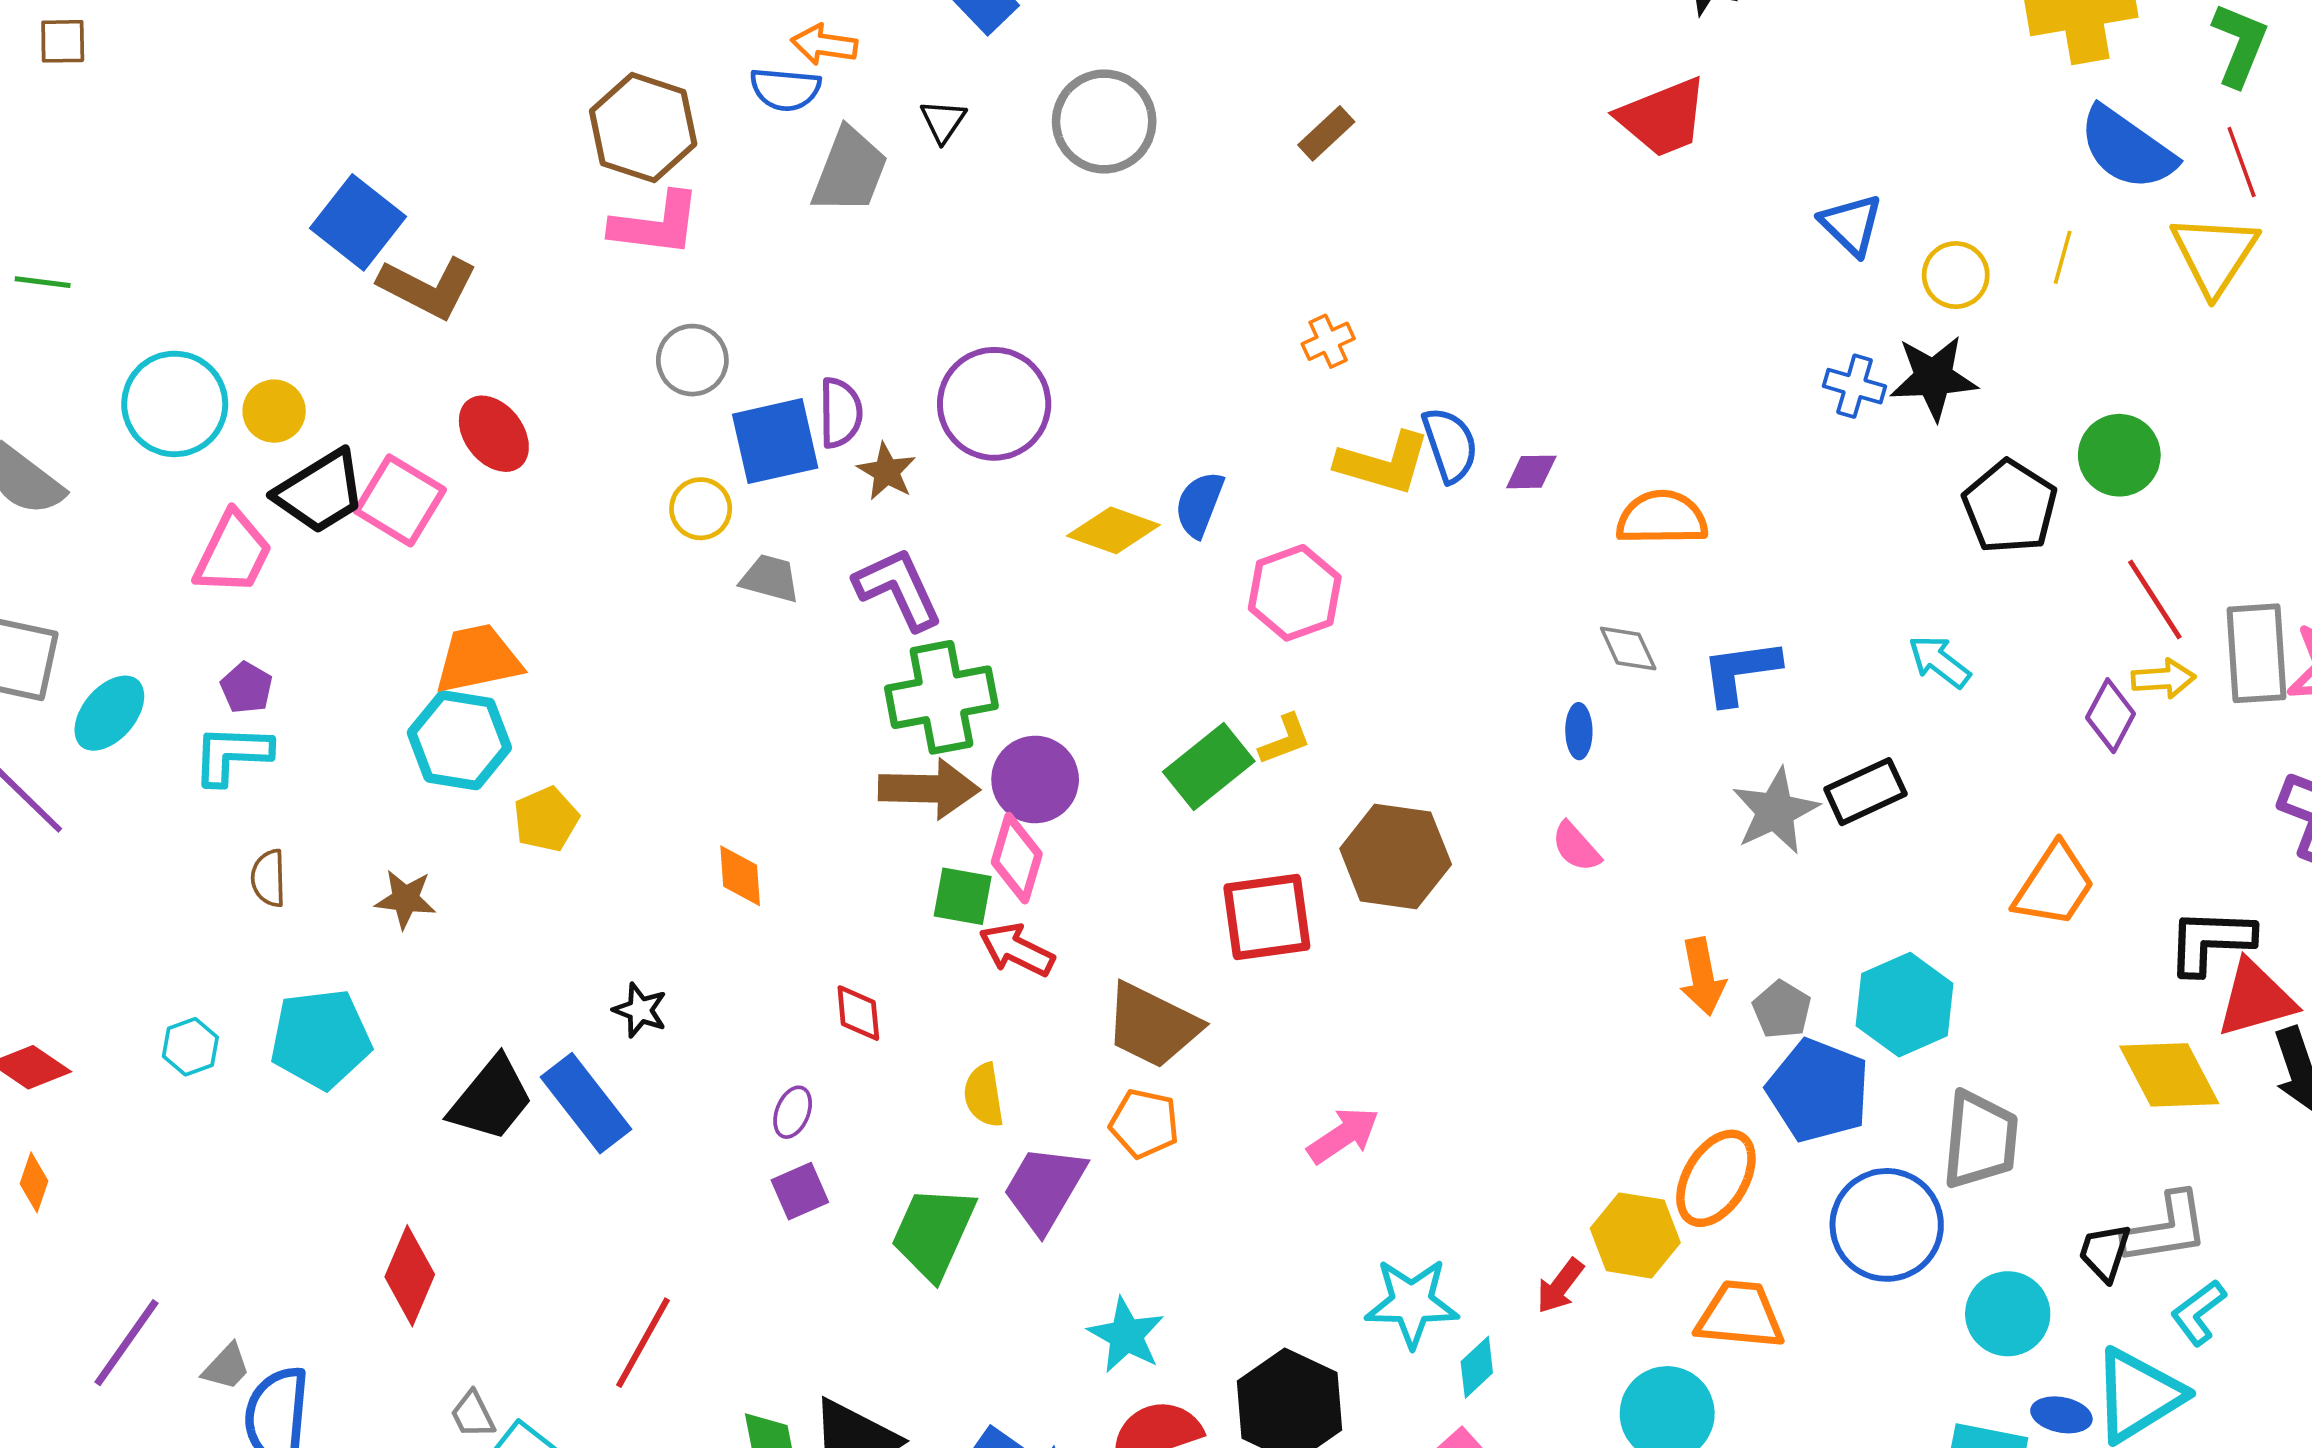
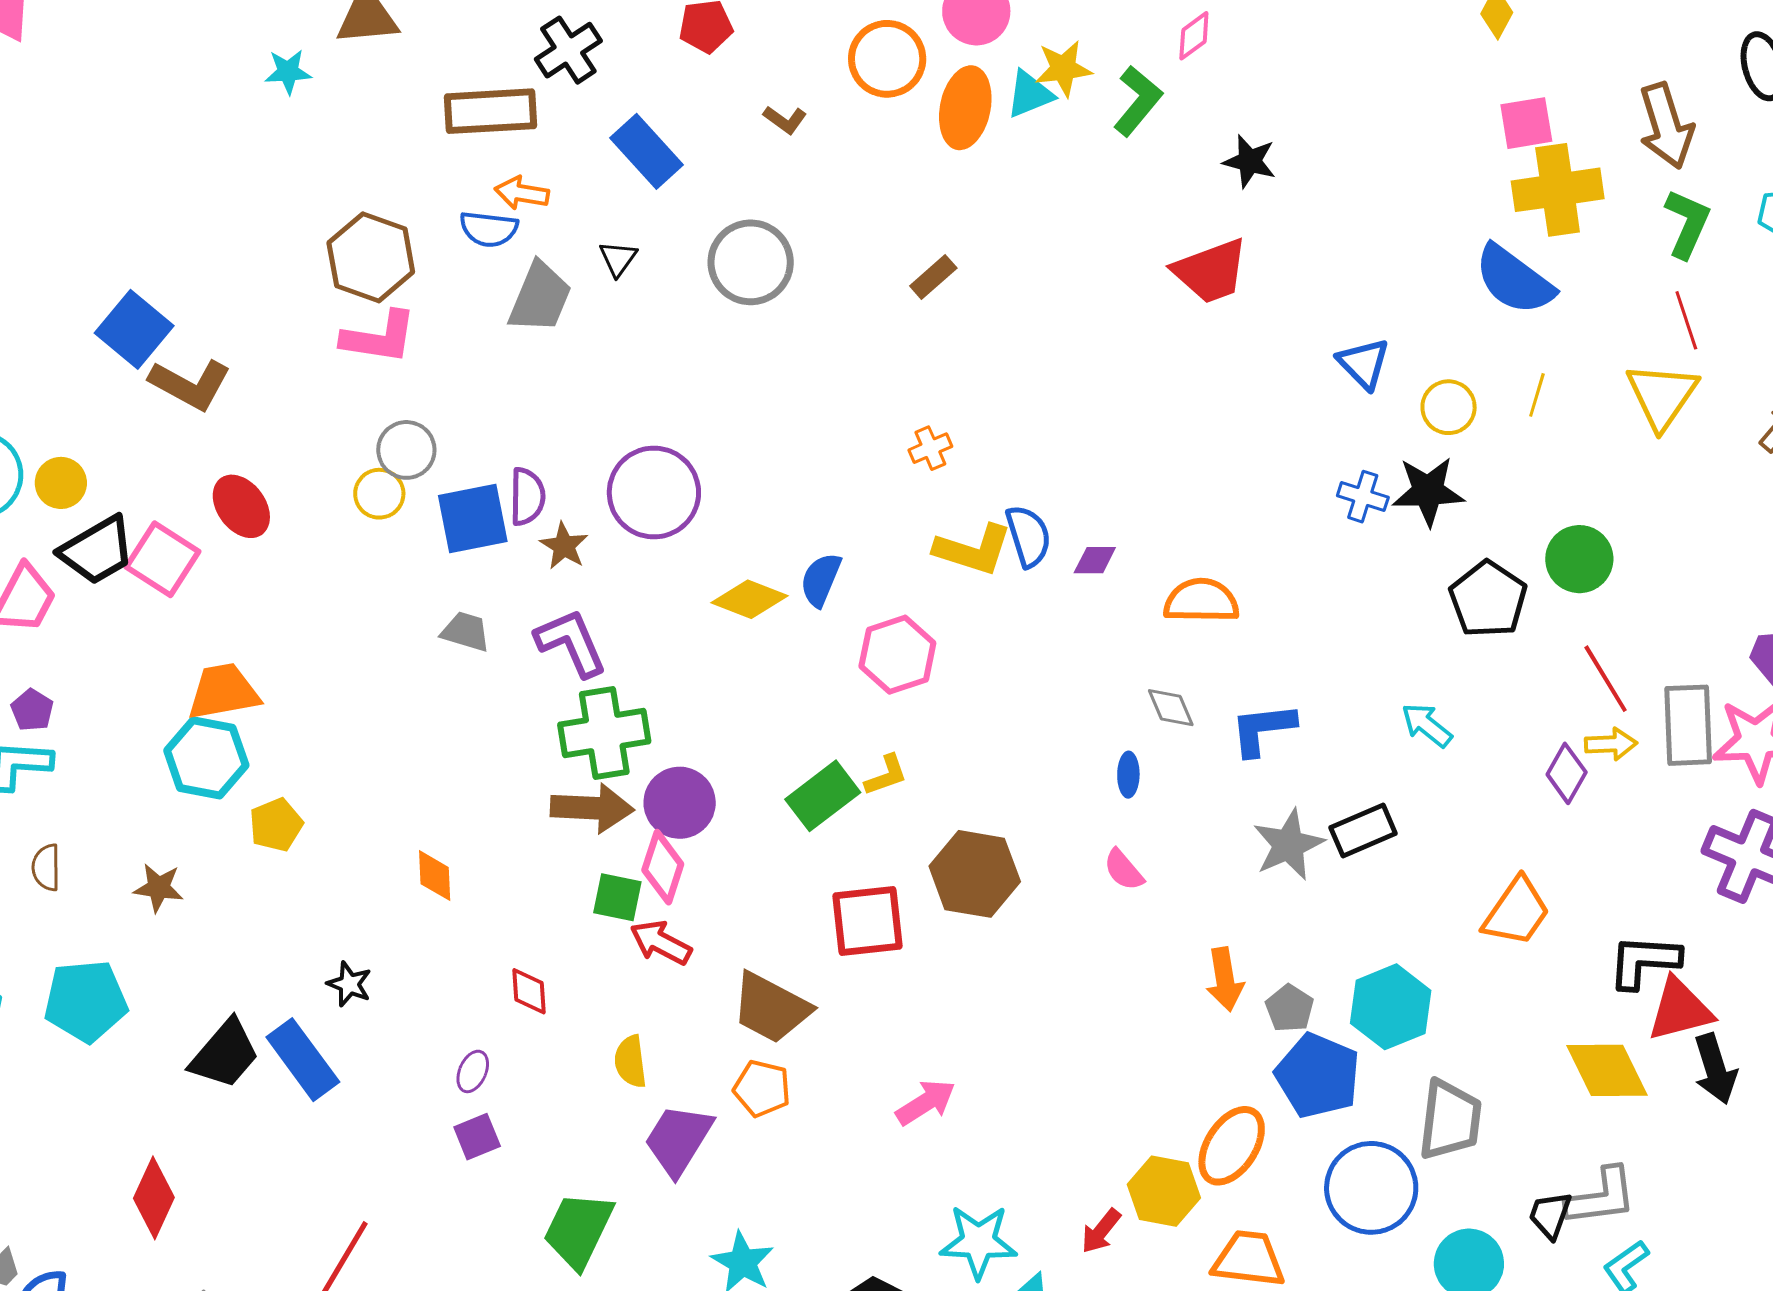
blue semicircle: (2127, 148) -> (1514, 280), moved
yellow circle: (701, 509) -> (379, 494), moved
green trapezoid: (933, 1232) -> (578, 1230), moved

